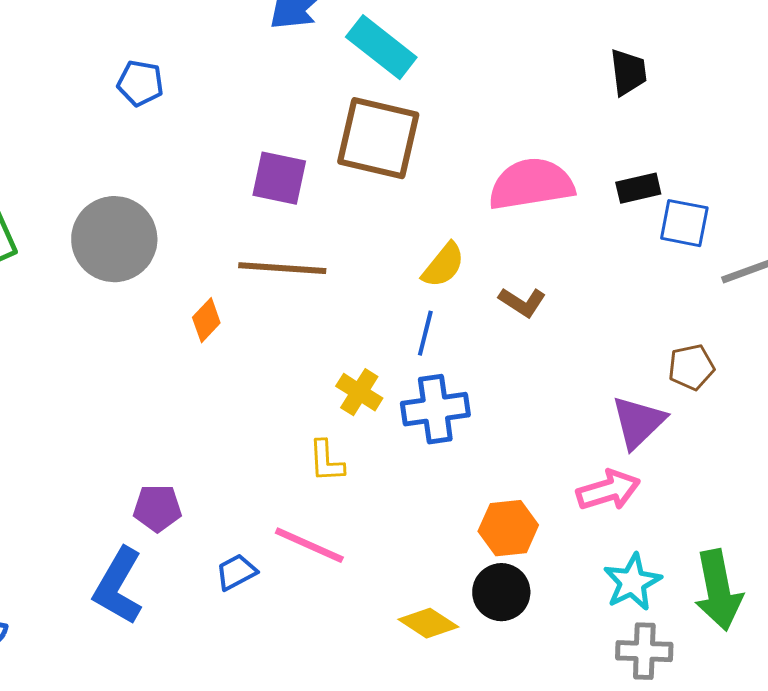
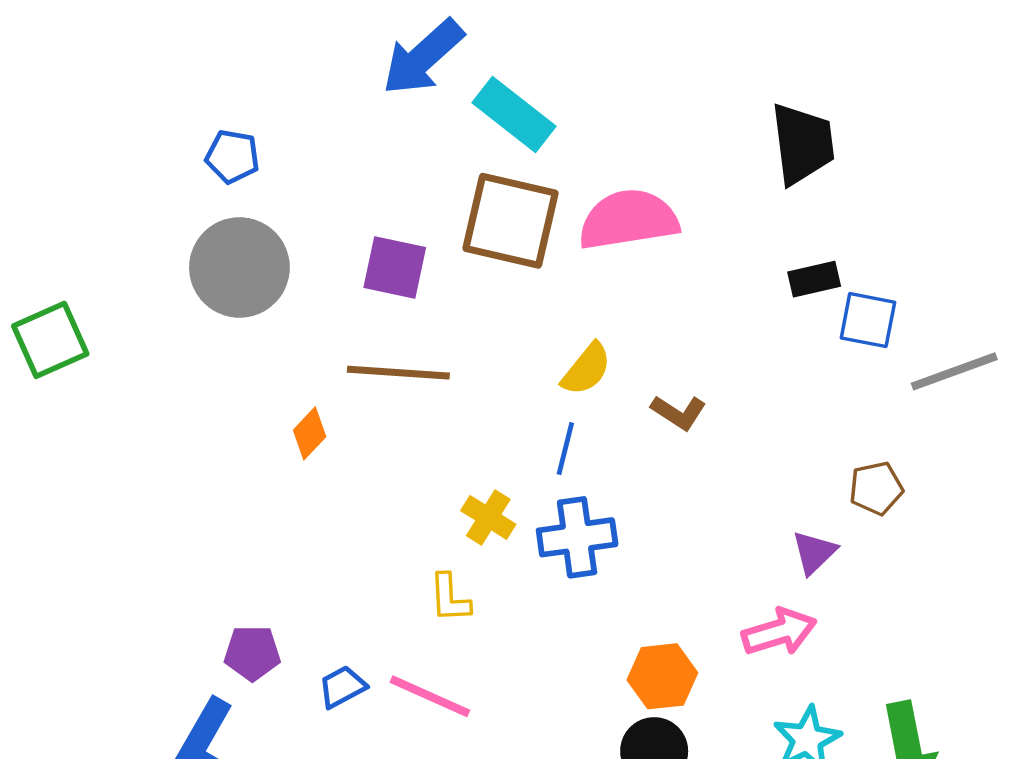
black trapezoid: (628, 72) -> (802, 144), size x1.5
pink semicircle: (531, 184) -> (628, 220), moved
gray circle: (114, 239) -> (239, 267), moved
purple triangle: (638, 422) -> (814, 553), size x0.7
blue trapezoid: (236, 572) -> (342, 687), moved

